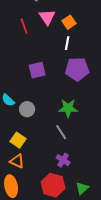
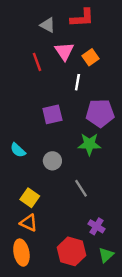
white line: (67, 43) -> (77, 82), moved
green star: (68, 108) -> (89, 144), moved
gray circle: (27, 109) -> (52, 161), moved
purple cross: (63, 160) -> (97, 226), moved

